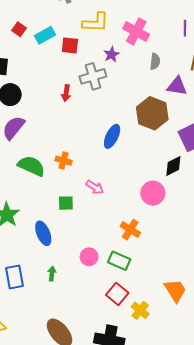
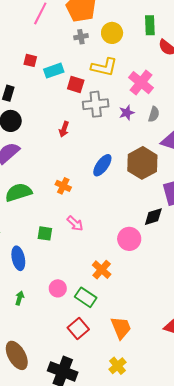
red square: (19, 29) -> (30, 60), turned -32
purple star: (111, 54) -> (127, 113), moved
gray cross: (93, 76) -> (96, 104), moved
blue ellipse: (112, 136) -> (102, 165), moved
orange cross: (63, 161) -> (63, 186), moved
green semicircle: (31, 166) -> (19, 192), turned -52
orange trapezoid: (175, 290) -> (121, 328), moved
yellow cross: (140, 310) -> (117, 366), moved

